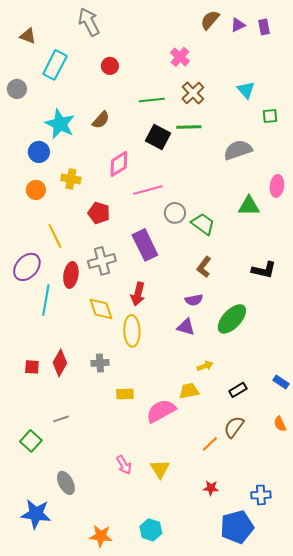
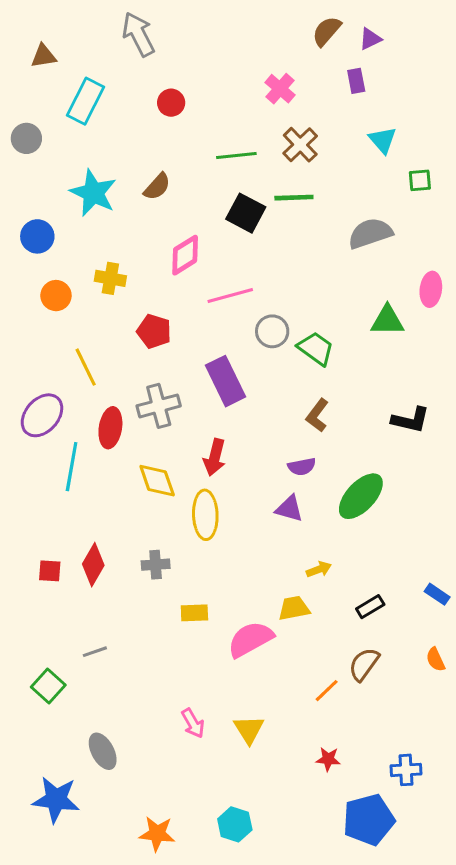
purple rectangle: (264, 27) -> (356, 81), moved
brown triangle: (28, 36) -> (44, 56), turned -30
blue circle: (39, 152) -> (37, 236), moved

